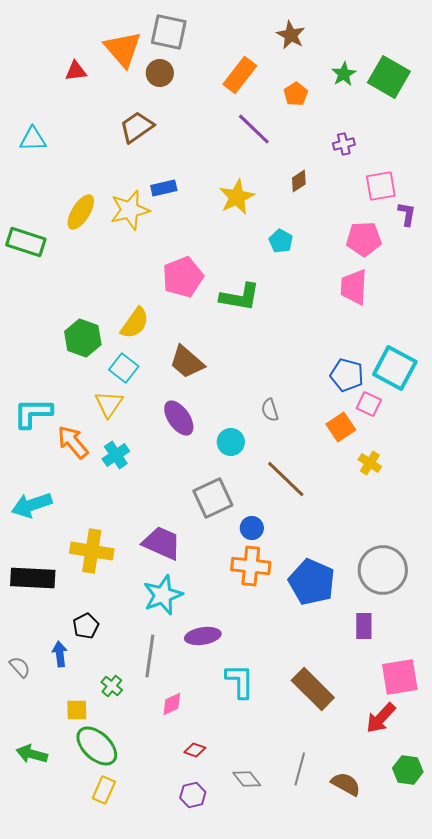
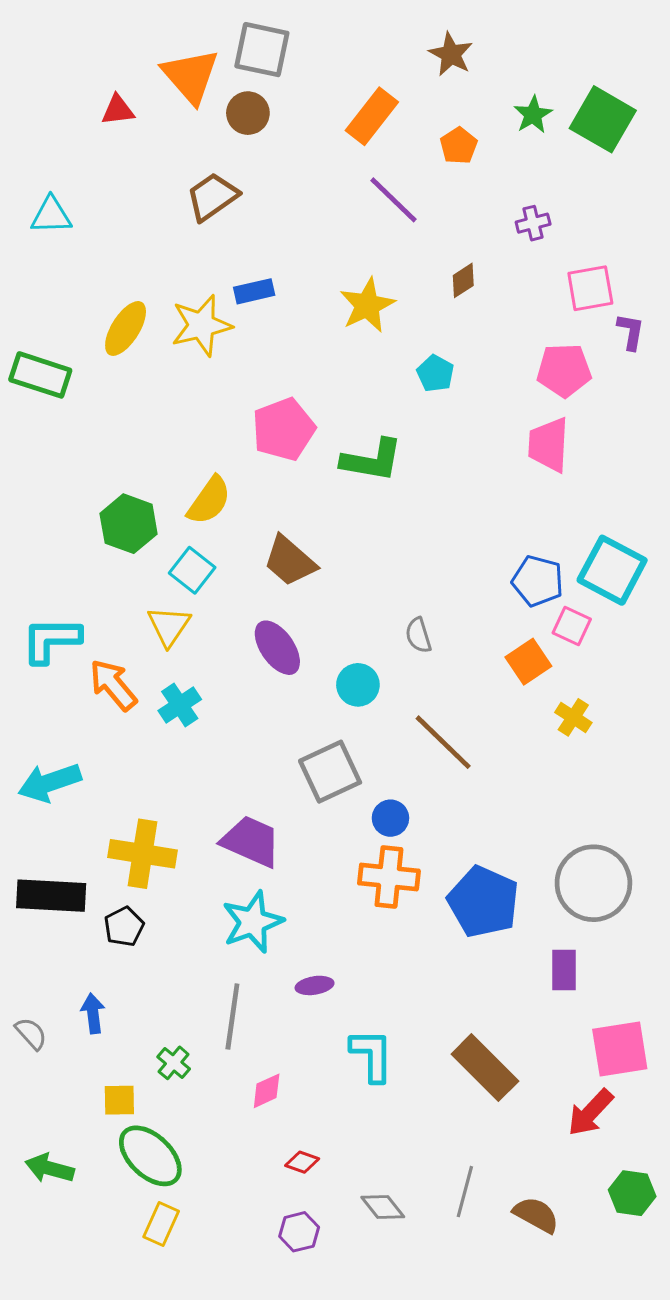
black pentagon: (86, 626) -> (124, 927), moved
purple ellipse: (203, 636) -> (315, 985), size x0.7

